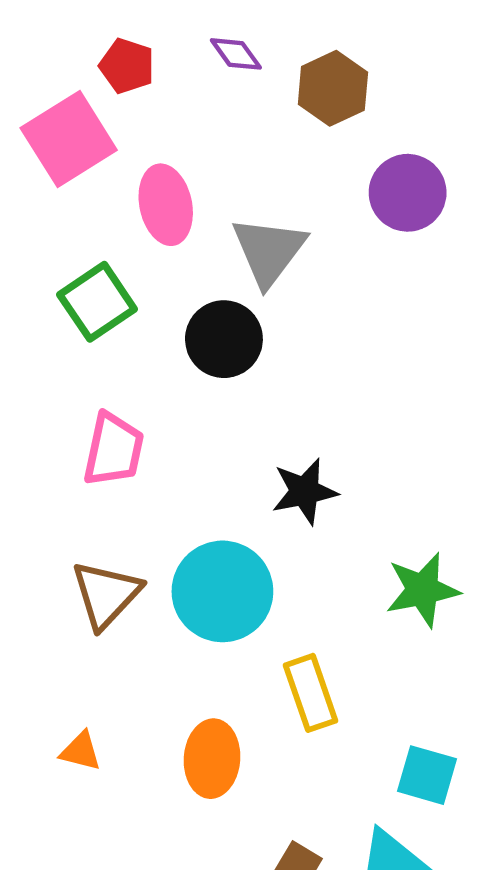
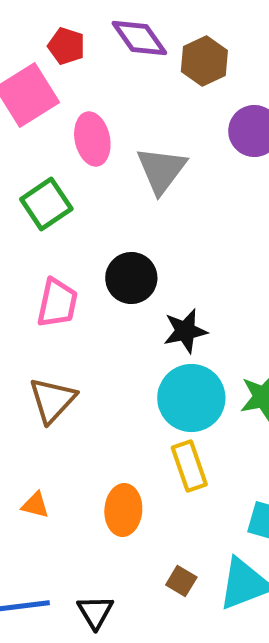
purple diamond: (236, 54) -> (139, 38), size x1.6
black circle: (224, 339) -> (131, 278), moved
cyan circle: (222, 591) -> (191, 398), moved

